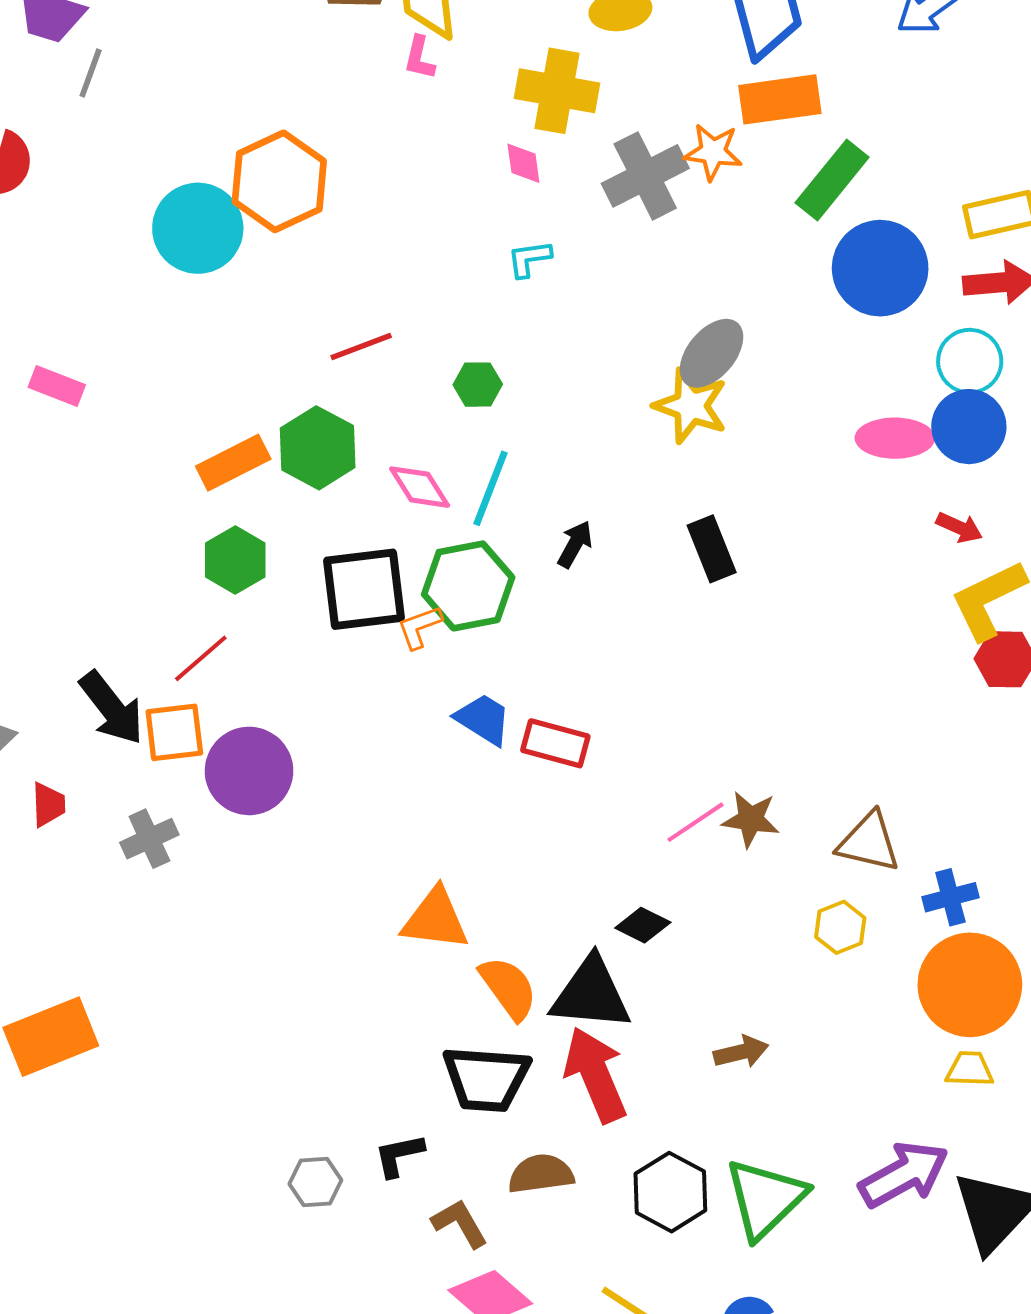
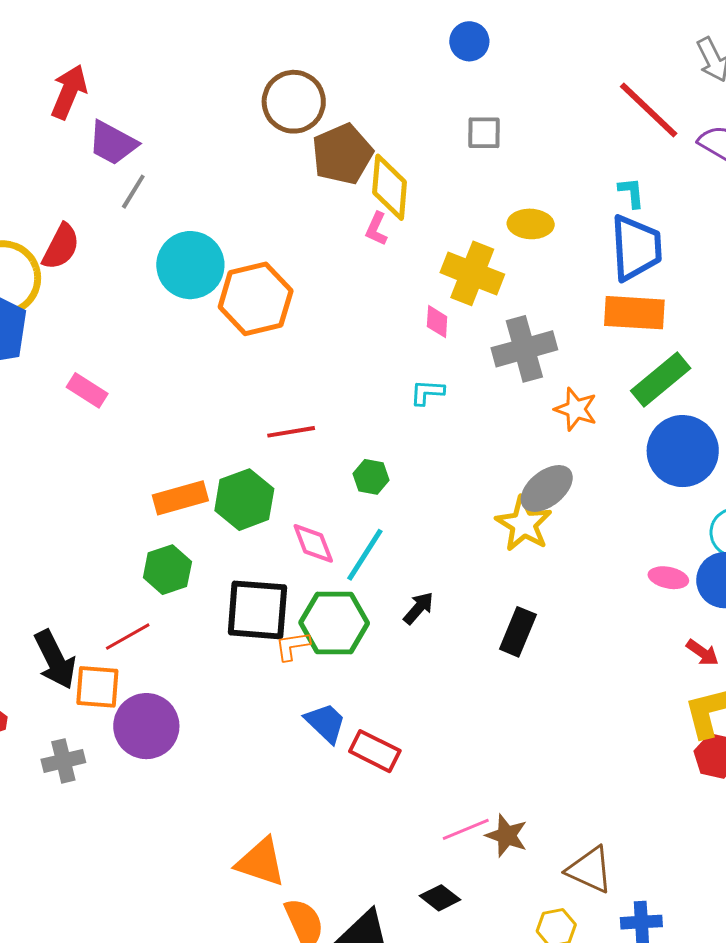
orange star: (713, 152) -> (576, 409), moved
cyan circle: (198, 228) -> (190, 265), moved
pink rectangle: (57, 386) -> (87, 390), moved
pink ellipse: (895, 438) -> (668, 578), size x0.7
black rectangle: (712, 549) -> (518, 632), turned 33
black diamond: (643, 925) -> (440, 898), moved

